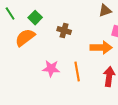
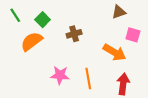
brown cross: (64, 30) -> (74, 34), turned -32
orange arrow: (101, 48) -> (114, 52), turned 30

